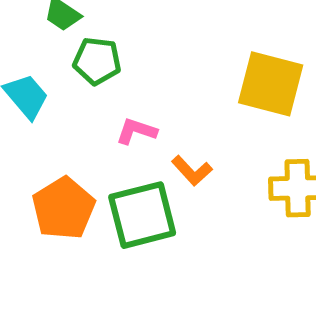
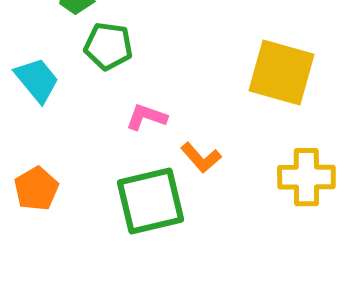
orange pentagon: (64, 208) -> (36, 189), moved, size x0.7

